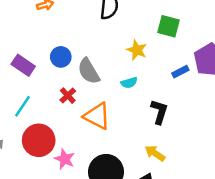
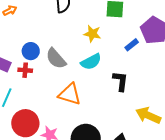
cyan semicircle: (129, 83) -> (91, 62), size x1.5
red cross: (68, 96) -> (25, 70), moved, turned -32
yellow arrow: (155, 153) -> (148, 115), moved, size x1.4

